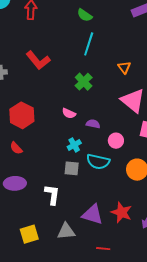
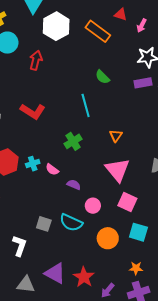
green semicircle: (85, 15) -> (102, 77), moved
cyan line: (89, 44) -> (86, 105), turned -45
red L-shape: (38, 60) -> (33, 111), turned -30
cyan cross: (74, 145) -> (33, 164), moved

